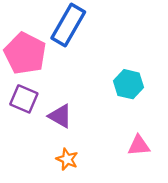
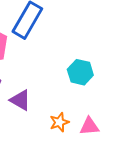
orange star: (67, 159) -> (59, 122), moved, turned 30

